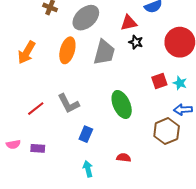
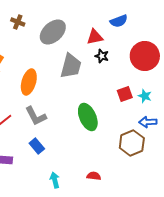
orange ellipse: (67, 50) -> (29, 82), moved
blue rectangle: (86, 134) -> (37, 146), moved, turned -63
red semicircle: (124, 158) -> (94, 176), moved

